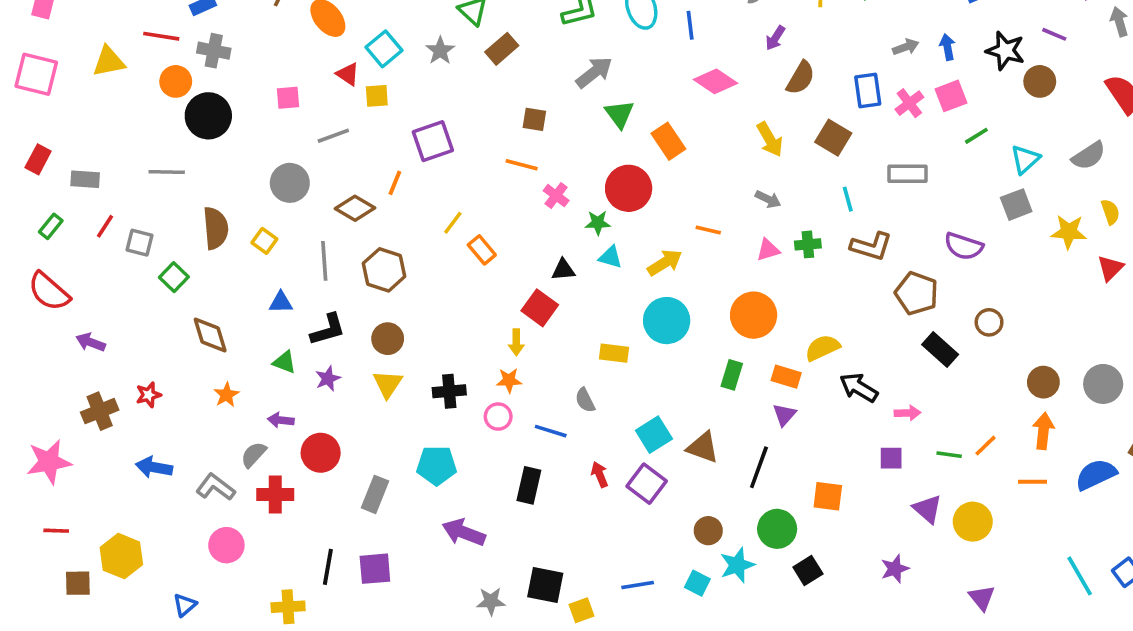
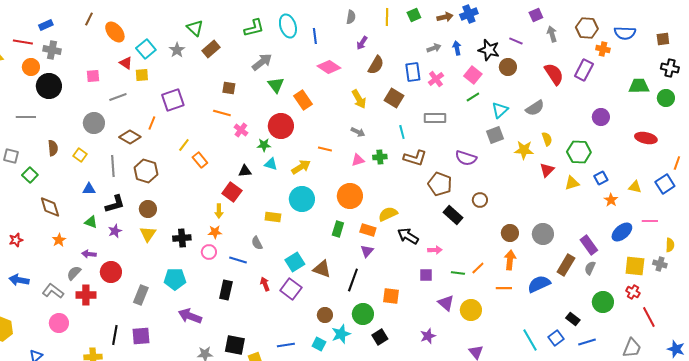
pink square: (951, 96) -> (473, 75), moved, turned -30
brown semicircle: (216, 228) -> (53, 148), size x0.7

